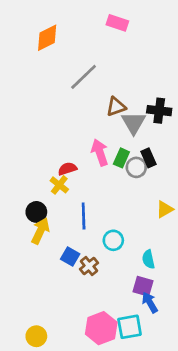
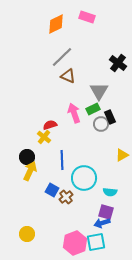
orange diamond: (47, 38) -> (56, 24), moved
brown triangle: (116, 107) -> (68, 76), moved, turned 42
black cross: (159, 111) -> (118, 63), moved, turned 30
green rectangle: (121, 158) -> (93, 109), moved, turned 40
cyan circle: (113, 240) -> (84, 178), size x1.6
cyan semicircle: (148, 259) -> (110, 192), turned -72
blue arrow: (150, 302) -> (102, 223), moved, turned -77
yellow circle: (36, 336) -> (27, 234), moved

